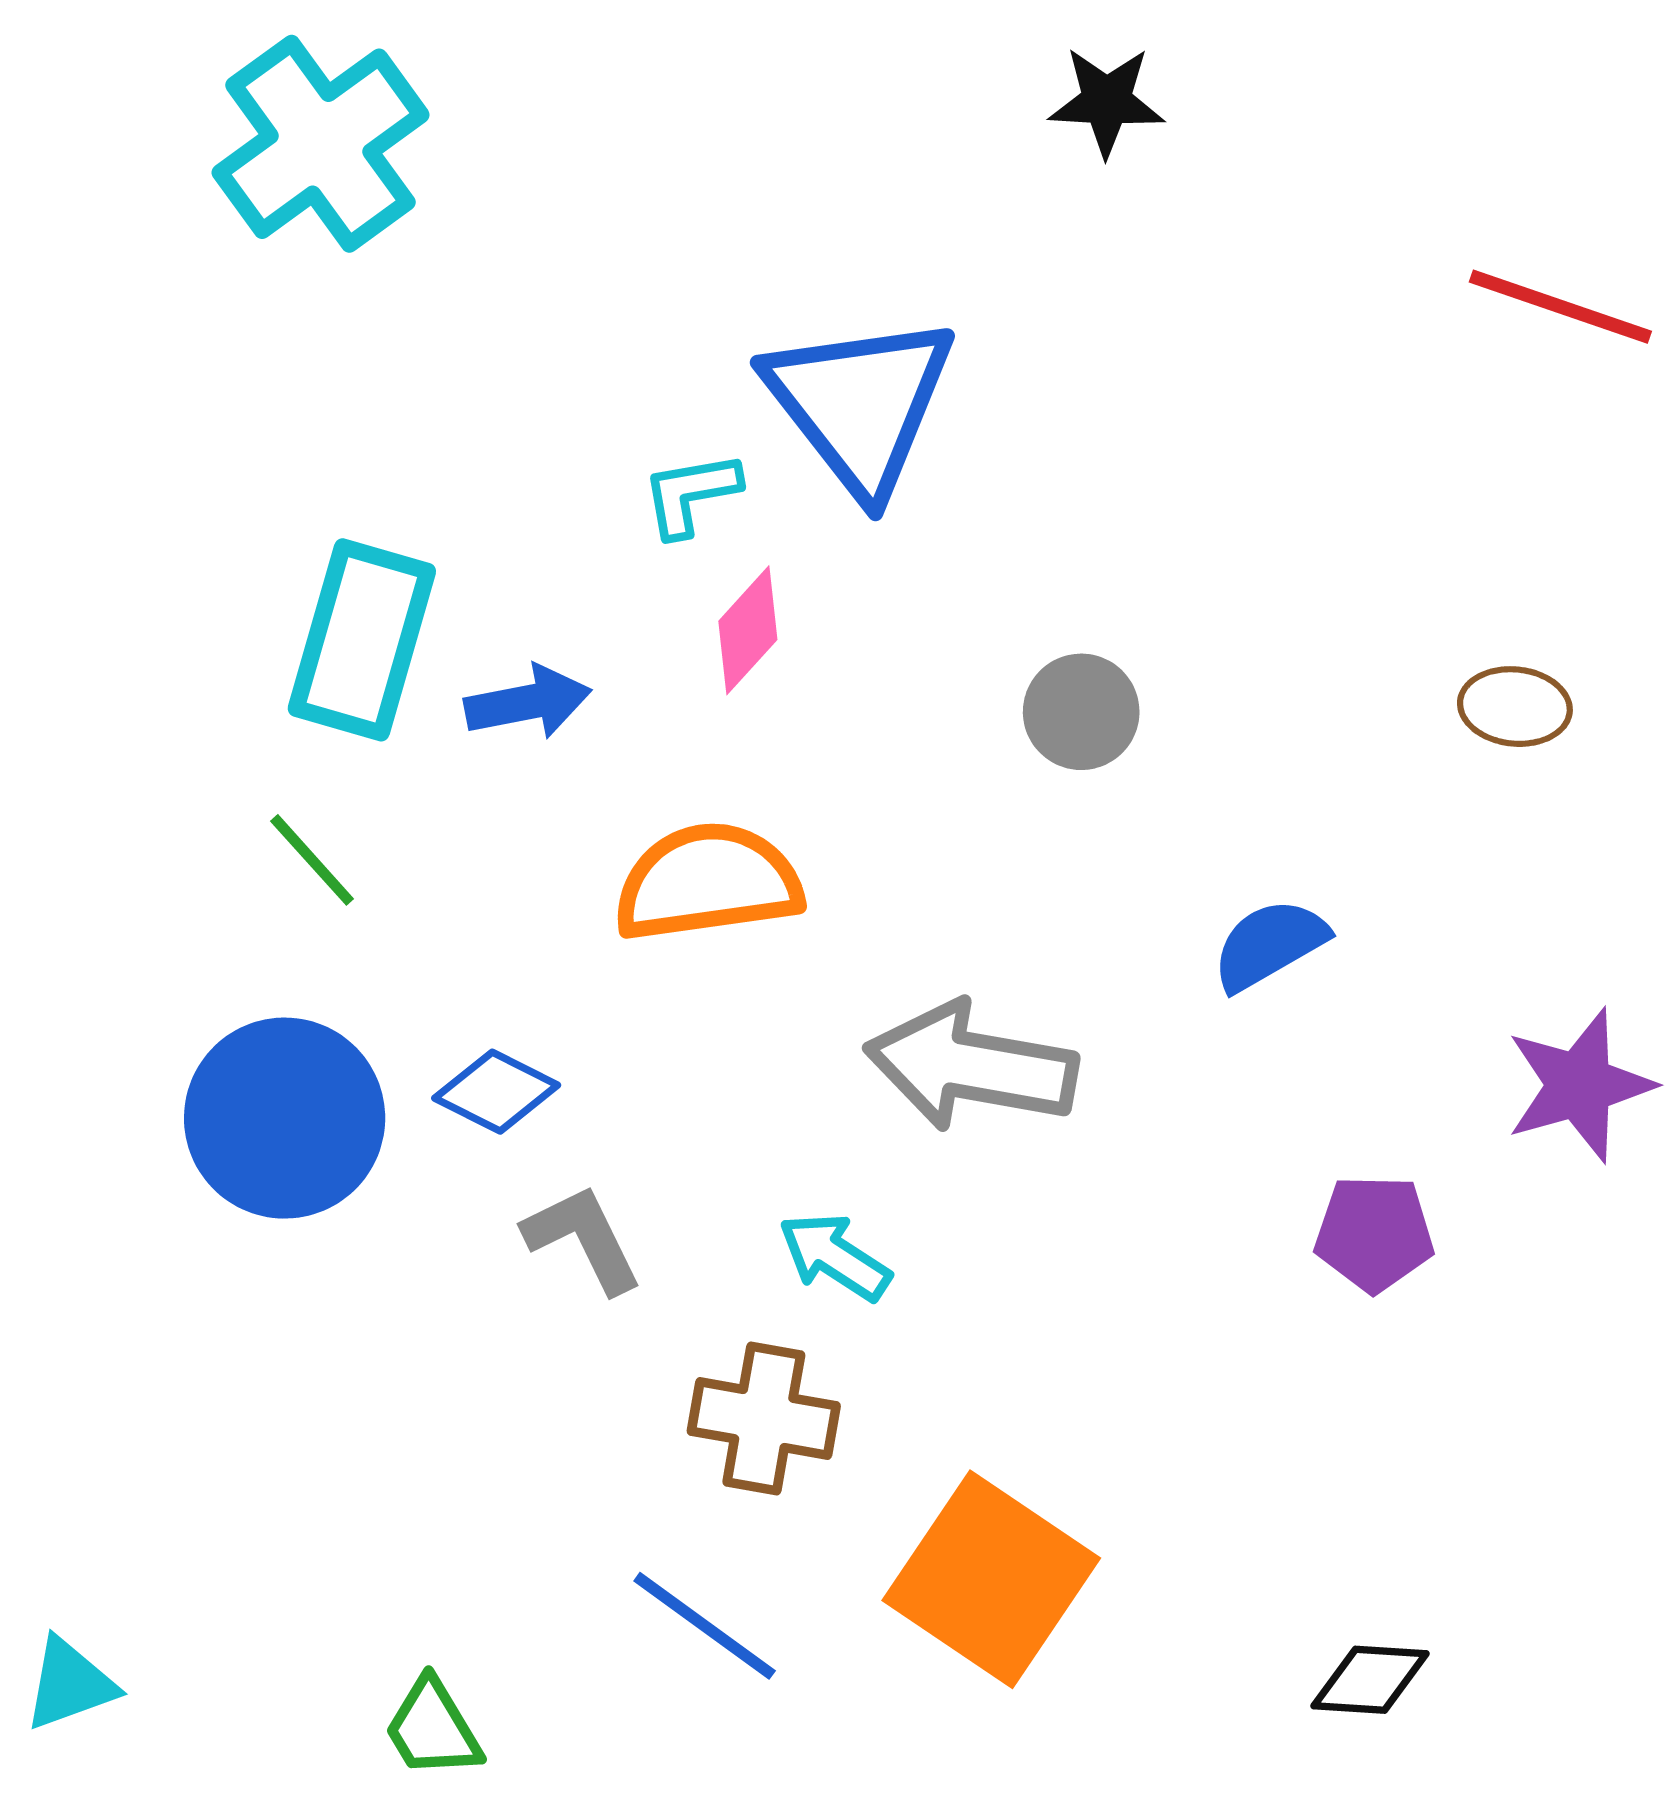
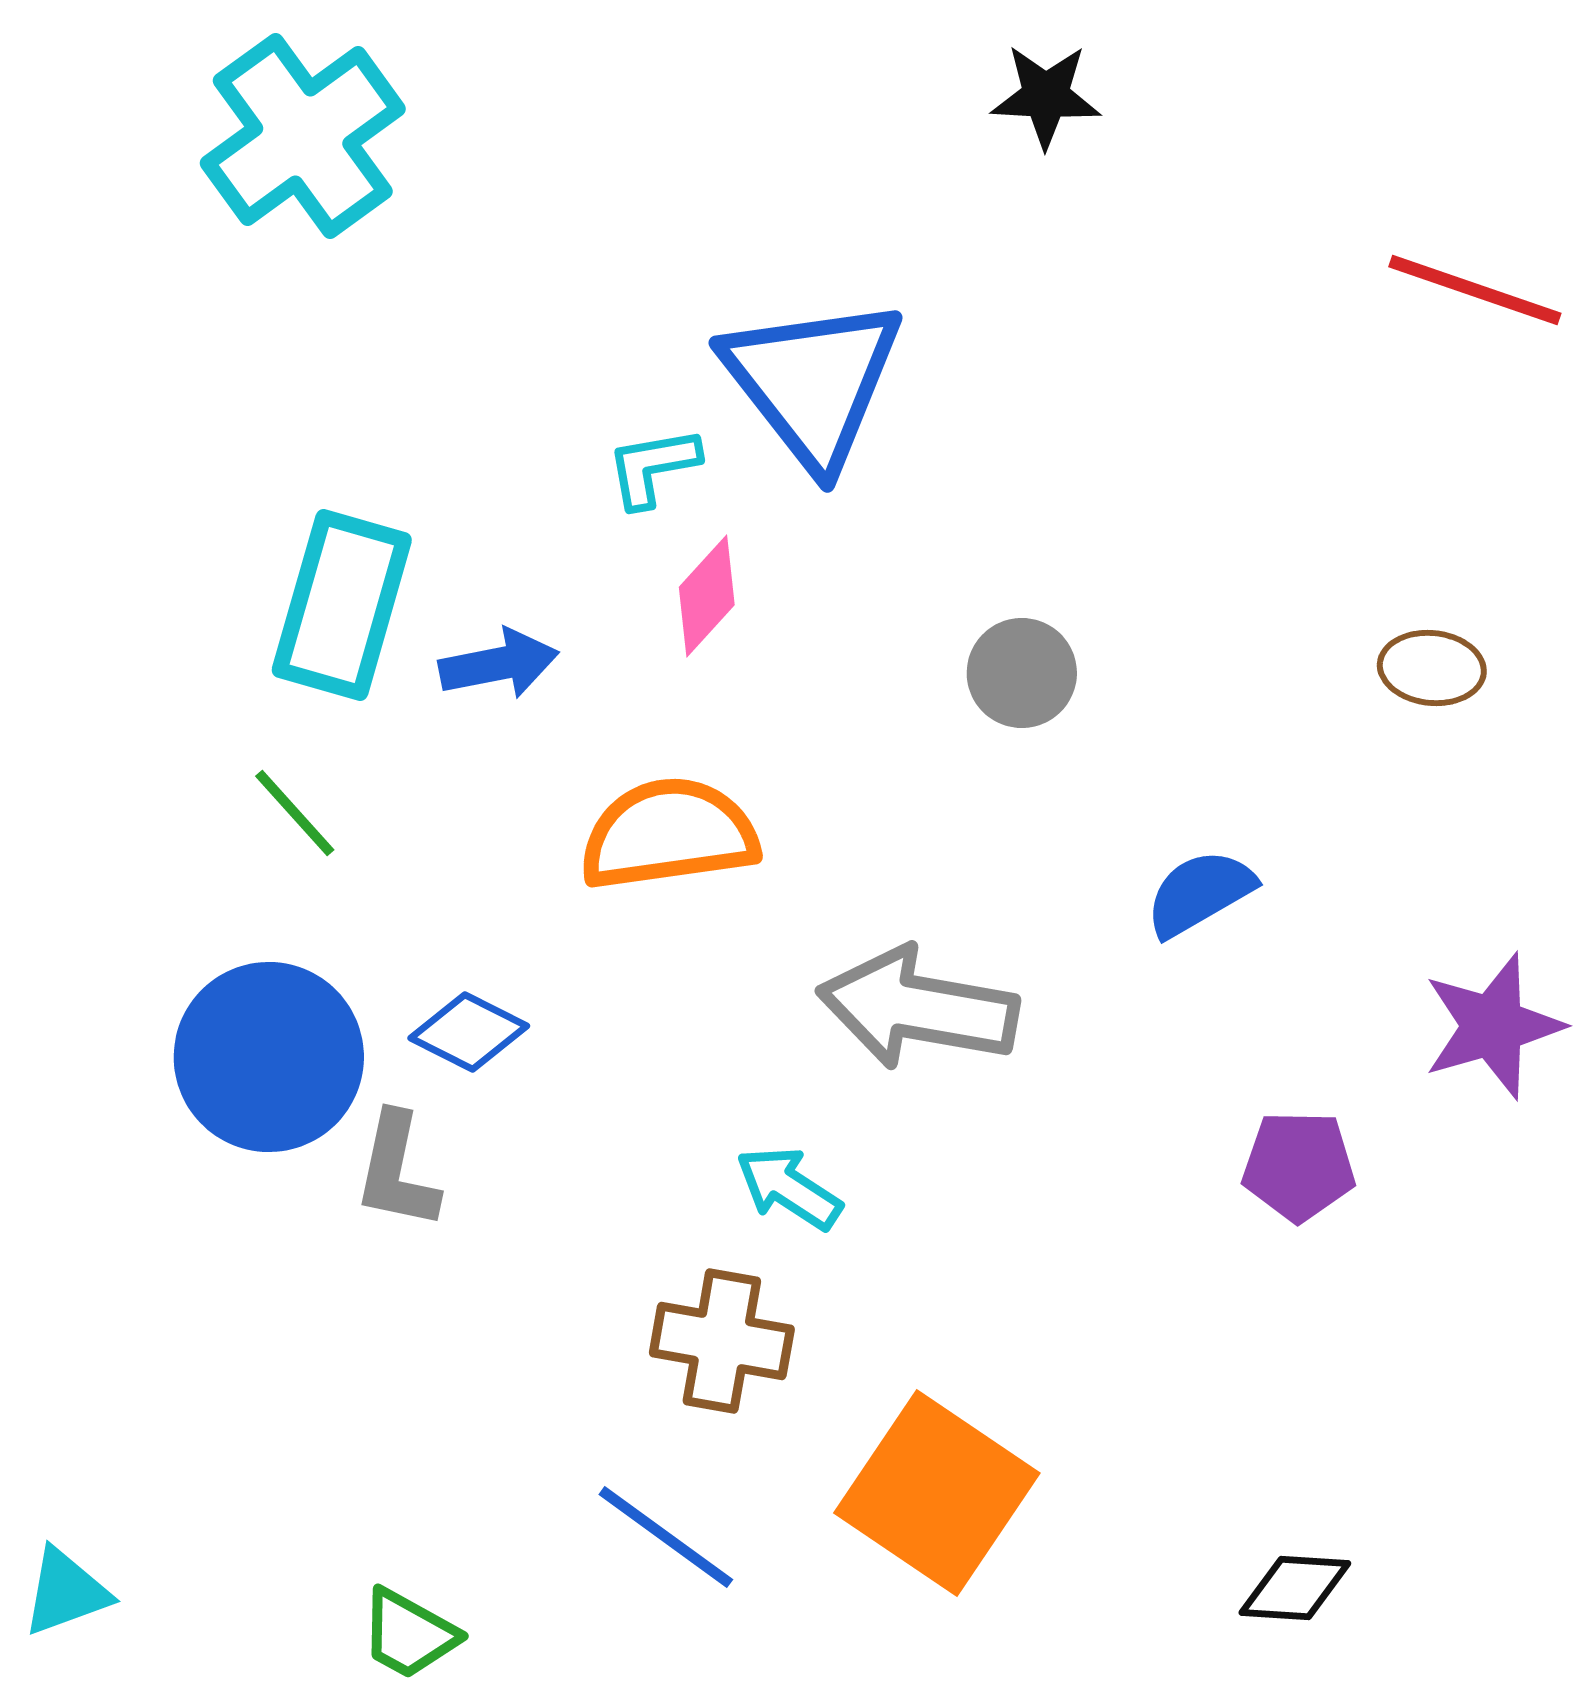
gray L-shape: (583, 1239) -> (397, 1171), moved, turned -142
green trapezoid: (433, 1728) -> (409, 1634), turned -30

